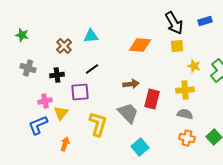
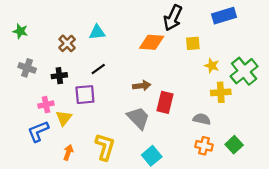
blue rectangle: (205, 21) -> (224, 16), size x1.5
black arrow: (174, 23) -> (173, 18), moved, turned 55
yellow cross: (185, 90) -> (221, 92), moved
yellow L-shape: (98, 124) -> (105, 147), moved

